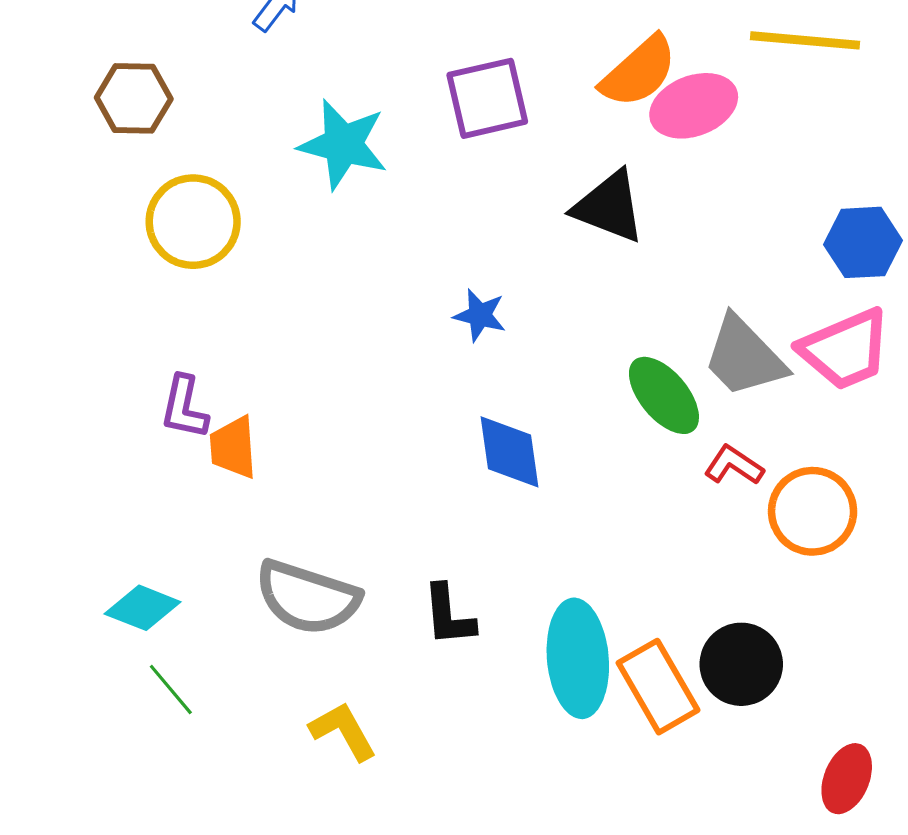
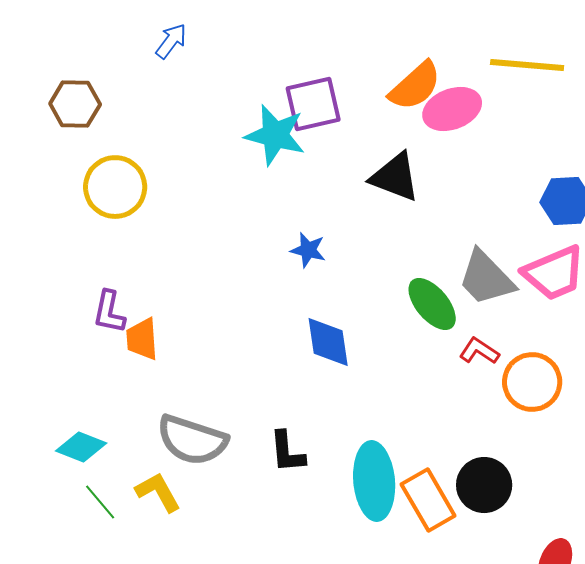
cyan star: (343, 144) -> (275, 135), moved
yellow L-shape: (343, 731) -> (158, 492), moved

